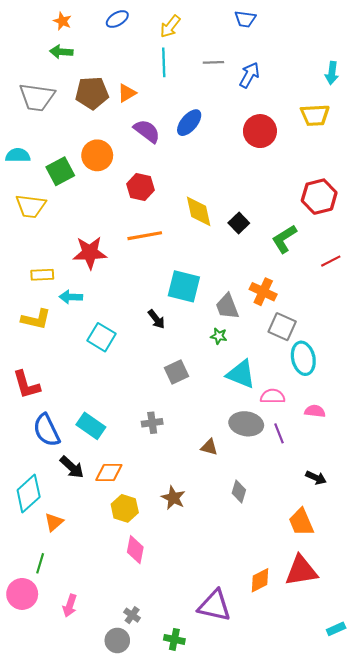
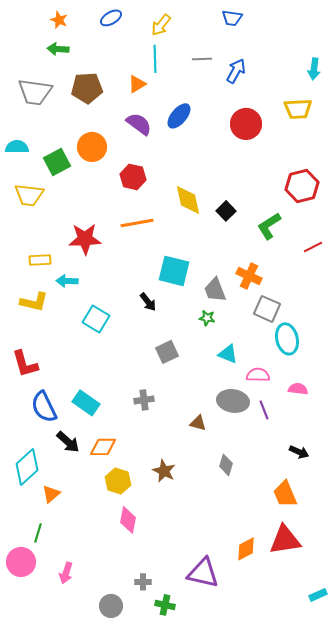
orange triangle: (127, 93) -> (137, 84), moved
cyan triangle: (241, 374) -> (228, 354), size x0.7
gray cross: (132, 615) -> (143, 582), moved, turned -35

